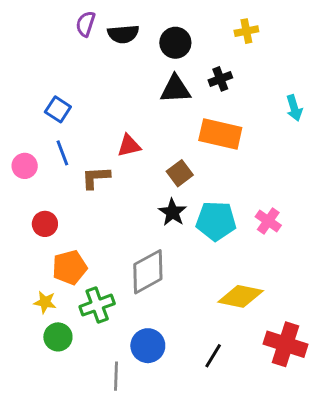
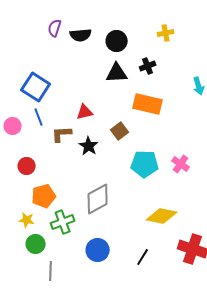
blue square: (58, 109) -> (36, 87), size x1.6
black star: (172, 212) -> (89, 146), moved
gray line: (116, 376) -> (51, 271), moved

